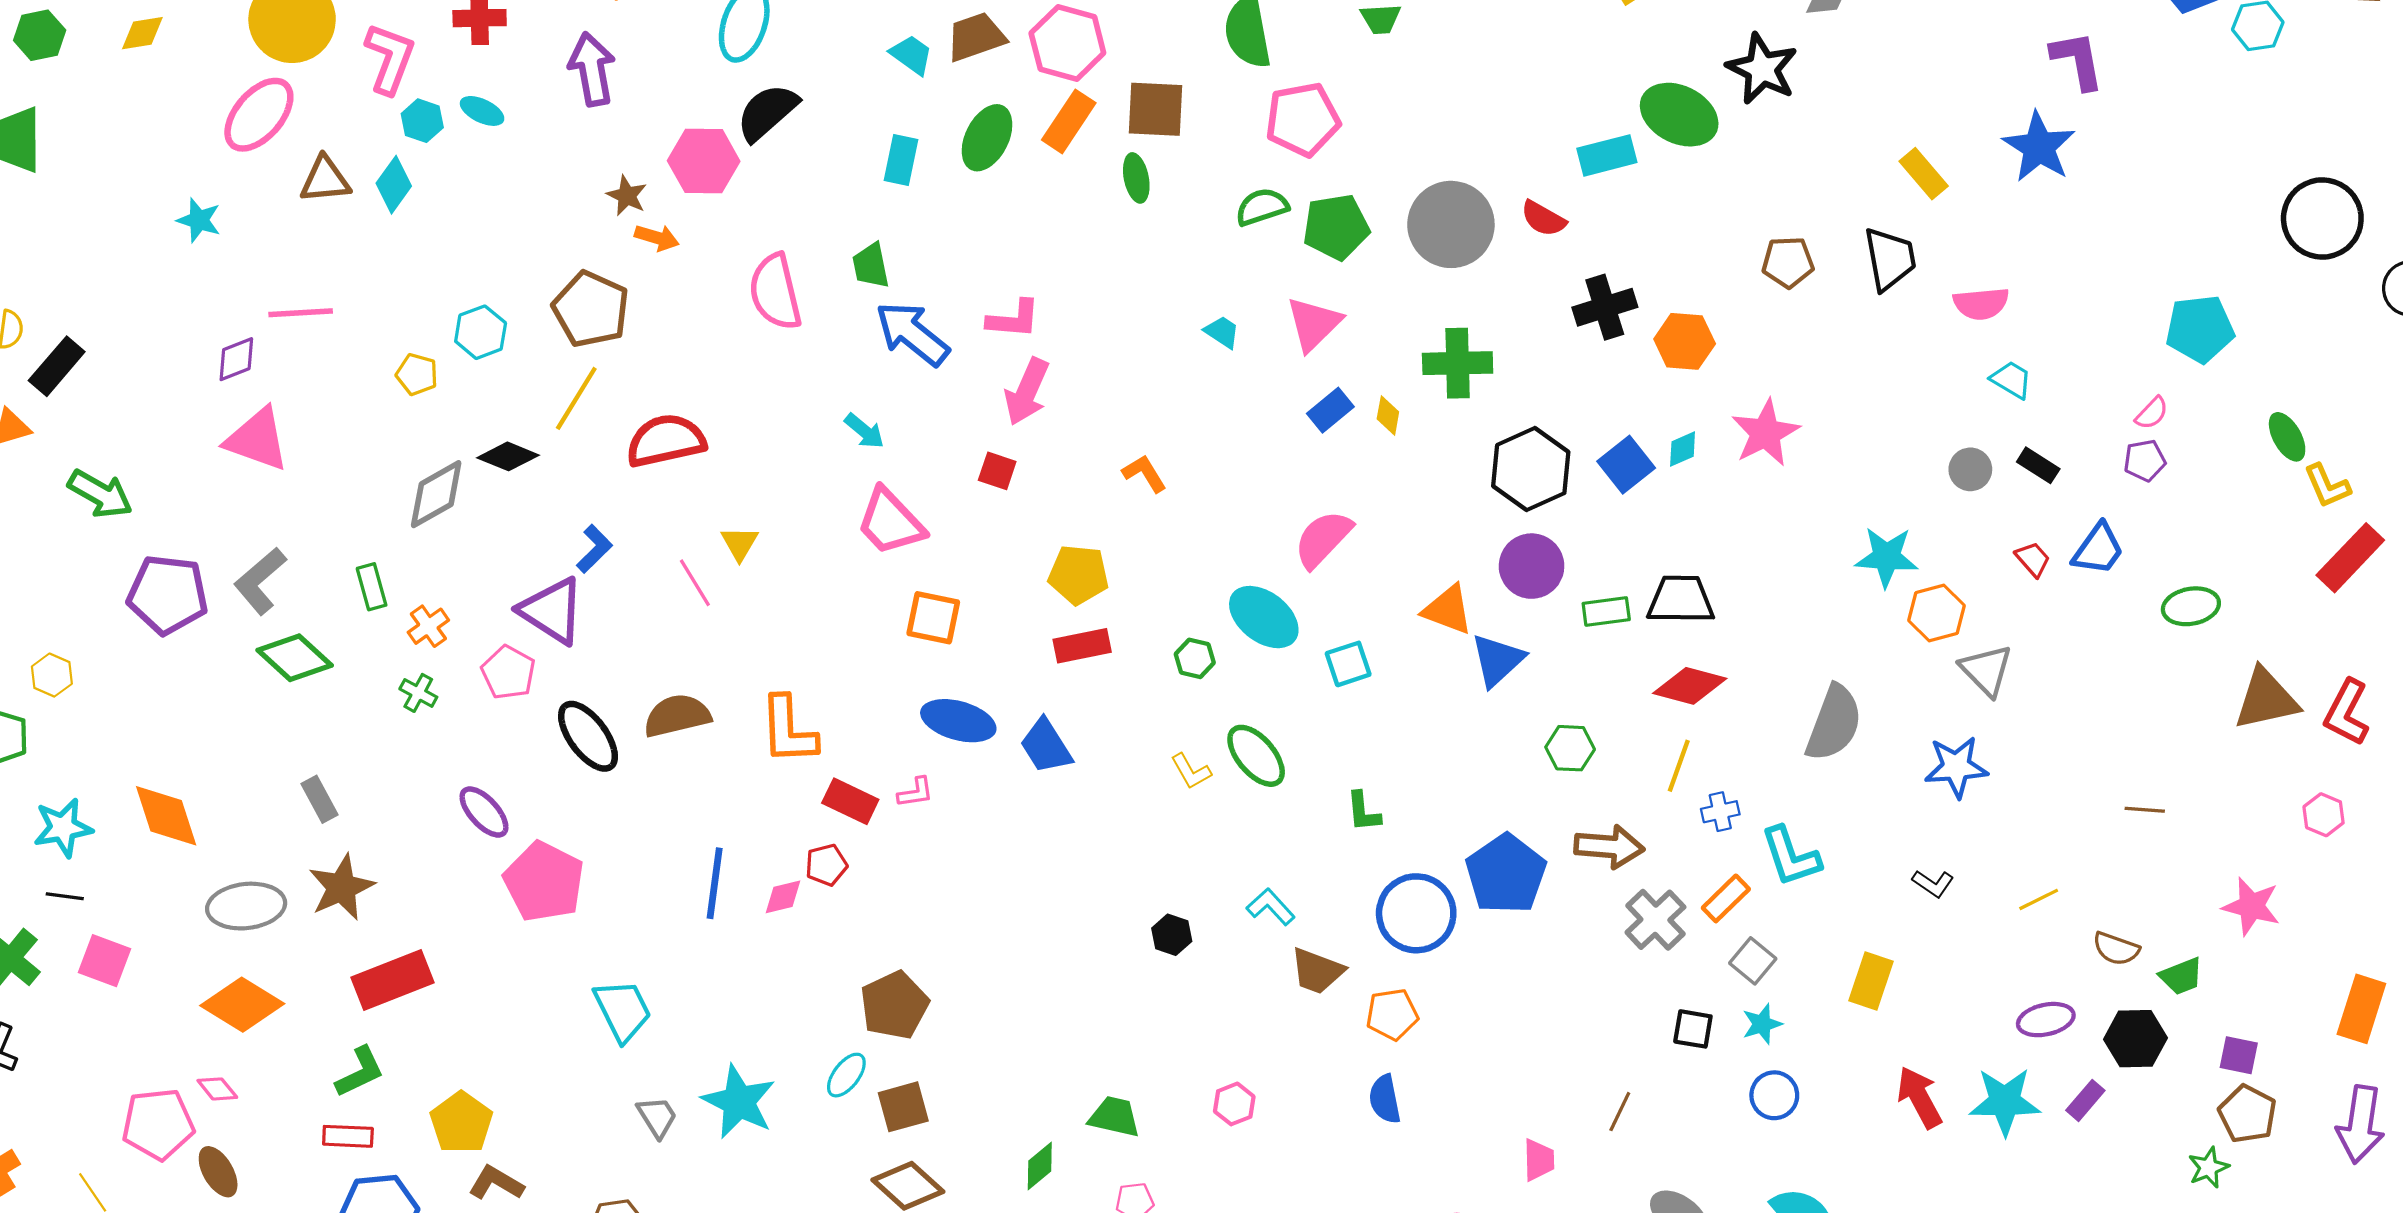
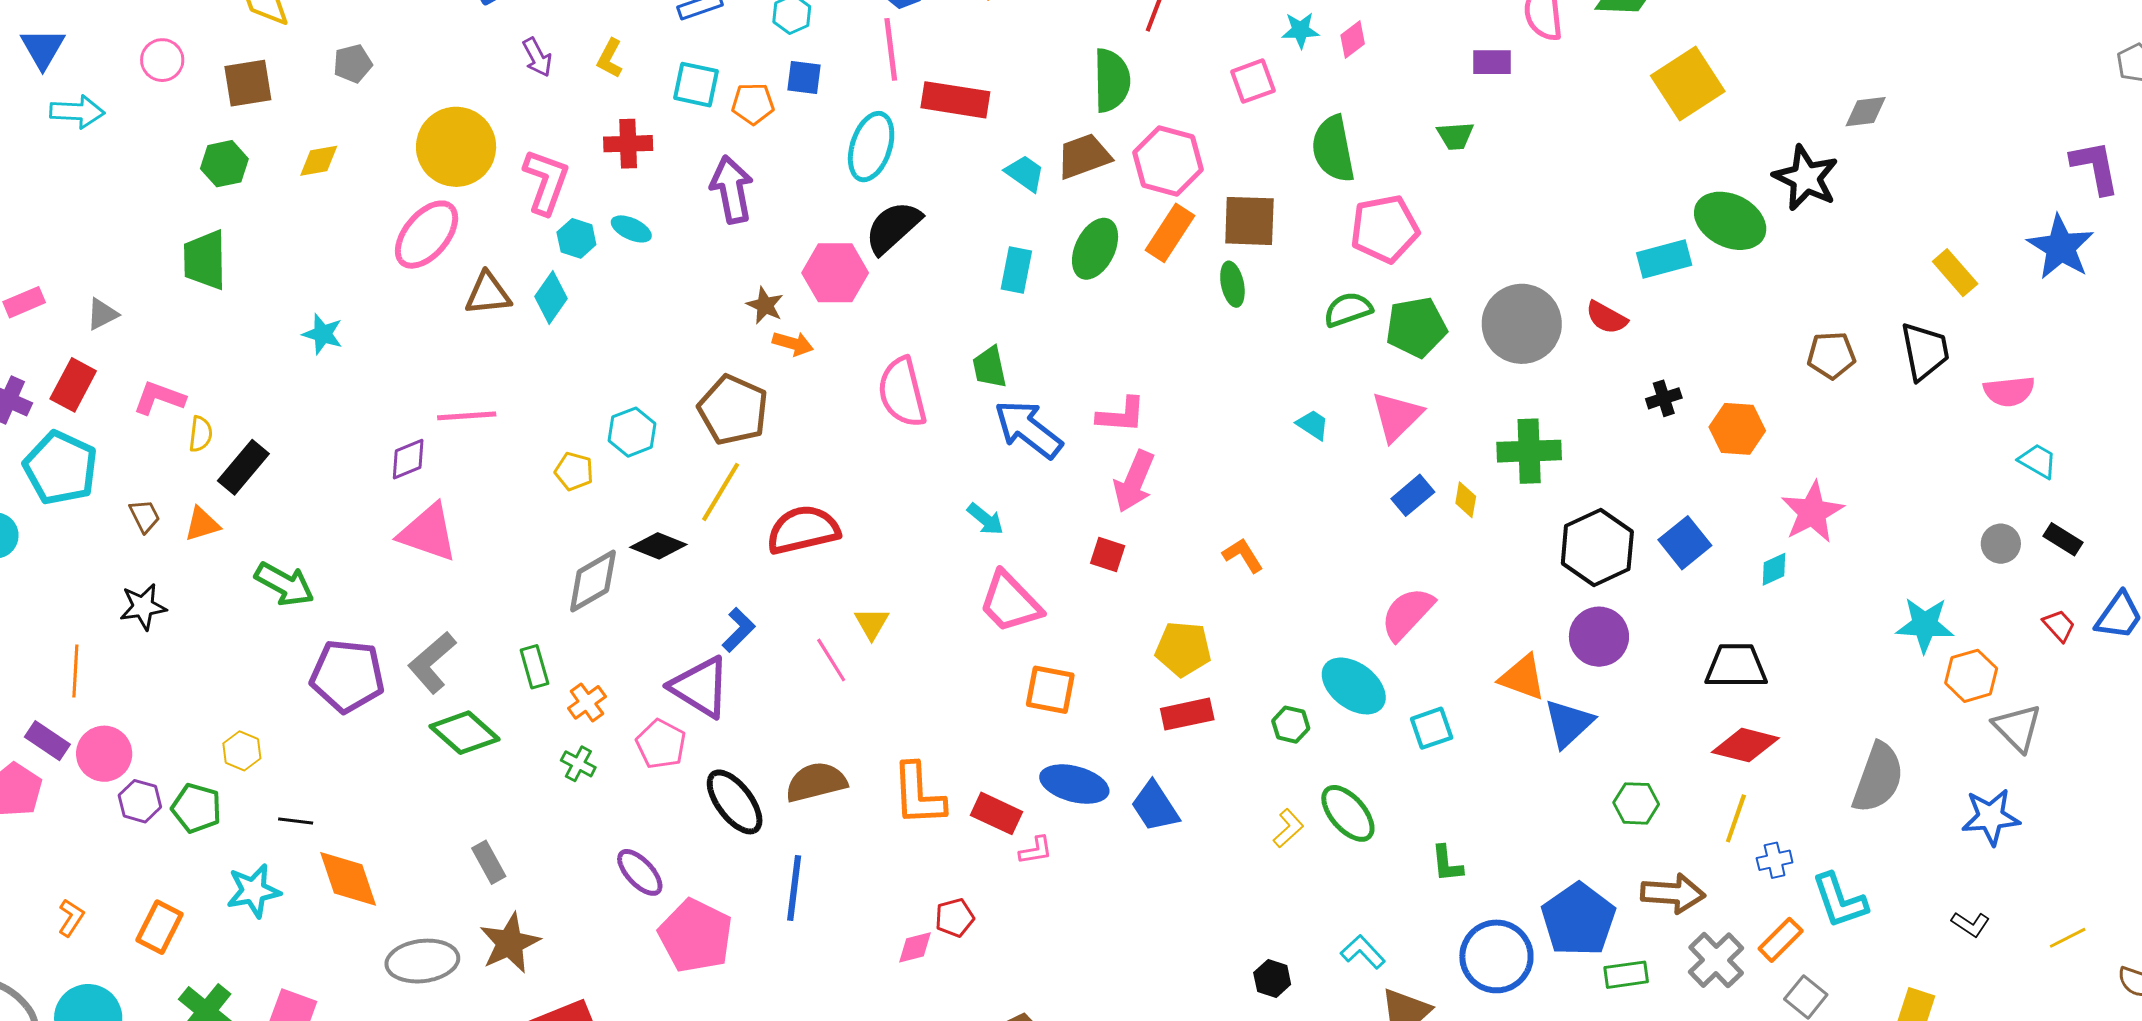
cyan star: (199, 220) -> (323, 334), moved
black cross: (1605, 307) -> (1664, 398), size x0.6
cyan diamond: (1683, 449) -> (1774, 569), moved
green rectangle: (1606, 612) -> (1626, 975), moved
yellow L-shape: (1191, 771) -> (1288, 828), turned -102
red rectangle: (850, 801) -> (996, 813), moved
blue line: (715, 883) -> (794, 888), moved
black line: (65, 896) -> (296, 821), moved

